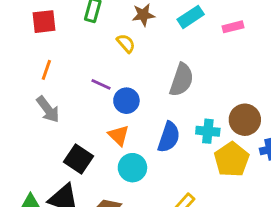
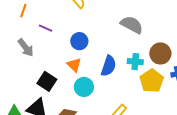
orange line: (46, 70) -> (23, 11), moved
gray semicircle: (181, 80) -> (132, 25), moved, turned -80
purple line: (101, 84) -> (46, 28), moved

